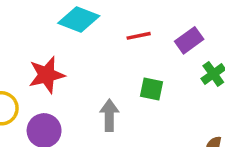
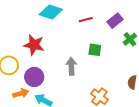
red star: (47, 75) -> (34, 45), turned 30

